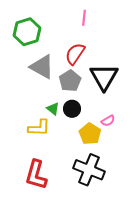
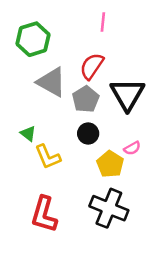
green triangle: (53, 109) -> (28, 134), moved
yellow L-shape: (39, 128) -> (48, 157), turned 65

